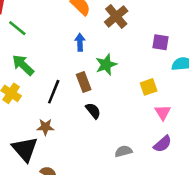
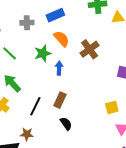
green star: (106, 65) -> (43, 53), moved
brown rectangle: (84, 82) -> (60, 100), turned 42

